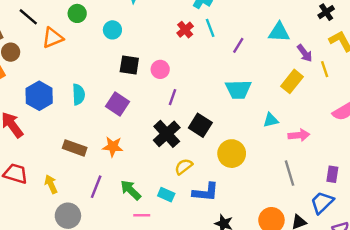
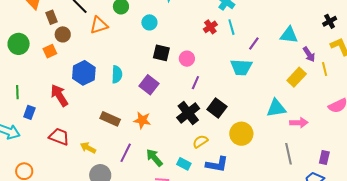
cyan trapezoid: (238, 89) -> (241, 67), moved
cyan triangle: (271, 120) -> (276, 108), size x1.5
yellow arrow: (51, 184) -> (88, 148), turned -42

